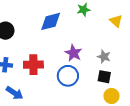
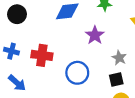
purple star: (73, 53) -> (95, 35), moved
black square: (104, 77) -> (116, 79), turned -32

